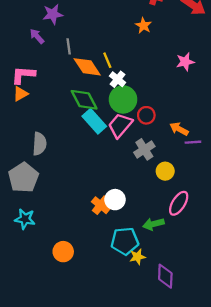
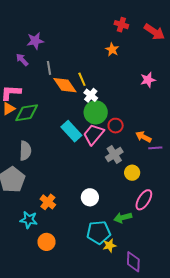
green diamond: (84, 100) -> (27, 113), moved, turned -70
orange cross: (101, 205) -> (48, 202), moved
cyan star: (25, 219) -> (29, 220), moved

